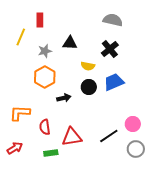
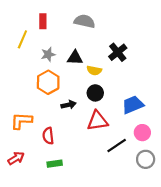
gray semicircle: (113, 20) -> (85, 21), moved
black triangle: (70, 43) -> (75, 58), moved
blue trapezoid: (114, 82) -> (133, 105), moved
red triangle: (72, 137) -> (97, 121), moved

